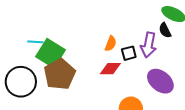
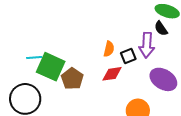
brown pentagon: (60, 74) -> (72, 79), moved, size x0.7

